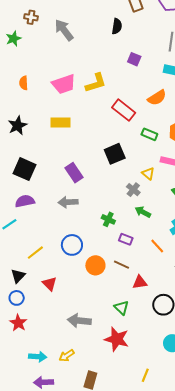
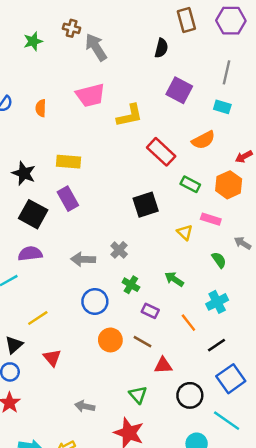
brown cross: (31, 17) -> (72, 28), moved
green star: (13, 39) -> (33, 41), moved
purple square: (134, 59) -> (179, 90), size x1.5
pink trapezoid: (64, 84) -> (90, 95), moved
yellow rectangle: (60, 122) -> (68, 162), moved
black star: (18, 125) -> (24, 173), moved, turned -30
purple rectangle: (74, 173) -> (68, 199), moved
gray cross: (133, 190) -> (119, 250), moved
blue circle: (72, 245) -> (95, 301), moved
gray arrow: (79, 321) -> (85, 406), size x0.7

